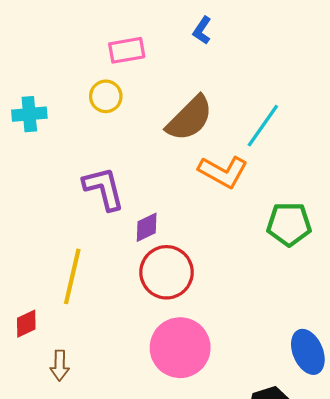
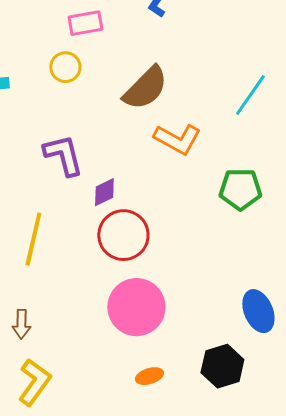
cyan line: (263, 126) -> (250, 95), moved

